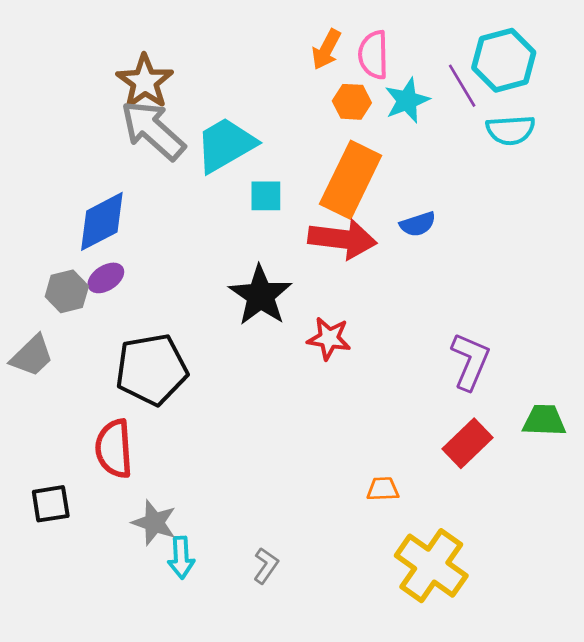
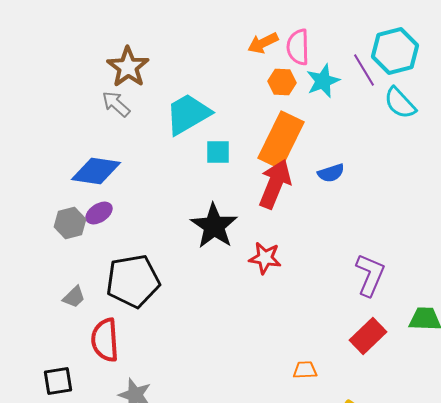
orange arrow: (326, 49) -> (263, 43), turned 36
gray arrow: (153, 130) -> (116, 104), moved, size x0.6
cyan semicircle: (511, 130) -> (400, 103), turned 51
blue diamond: (102, 221) -> (96, 171), turned 36
red arrow: (342, 239) -> (275, 184), turned -75
gray trapezoid: (32, 356) -> (74, 297), moved, size x0.7

